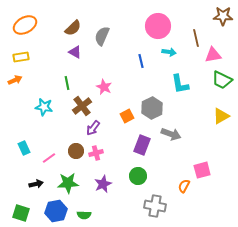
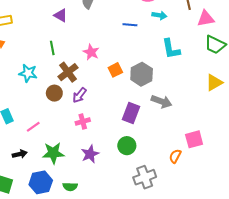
blue line: (141, 61) -> (130, 25), turned -72
orange square: (127, 116) -> (115, 70), moved
brown circle: (76, 151) -> (54, 93), moved
gray cross: (155, 206) -> (145, 177), turned -30

